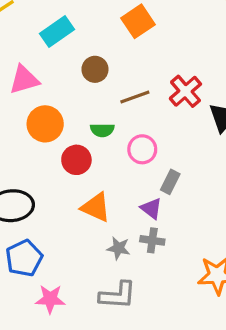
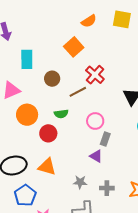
cyan rectangle: (57, 32) -> (27, 59), turned -48
red cross: (185, 91) -> (95, 75), moved
pink circle: (142, 149) -> (95, 121), moved
orange triangle: (96, 207) -> (47, 167), moved
gray cross: (152, 240) -> (107, 188), moved

